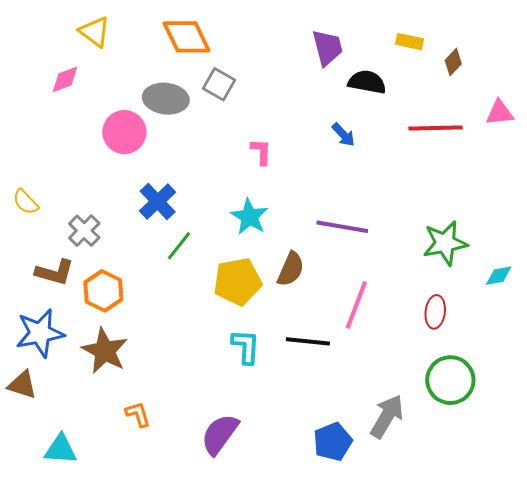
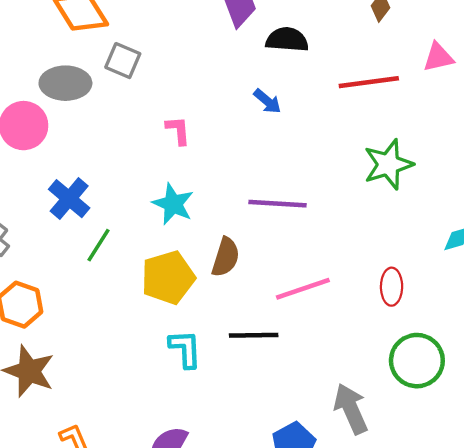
green star: (445, 243) -> (388, 164), moved
pink line: (356, 305) -> (303, 289), turned 57
gray arrow: (387, 416) -> (351, 409), turned -48

